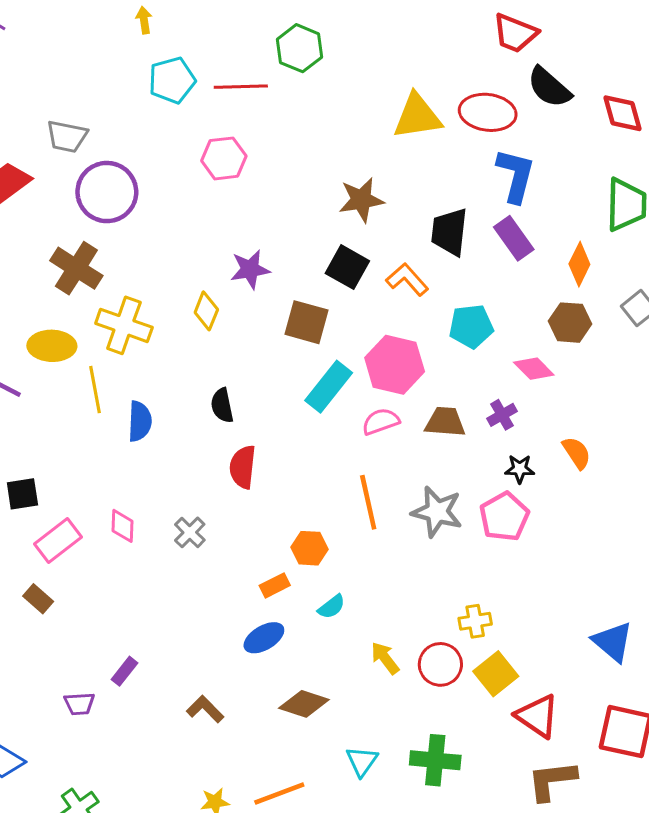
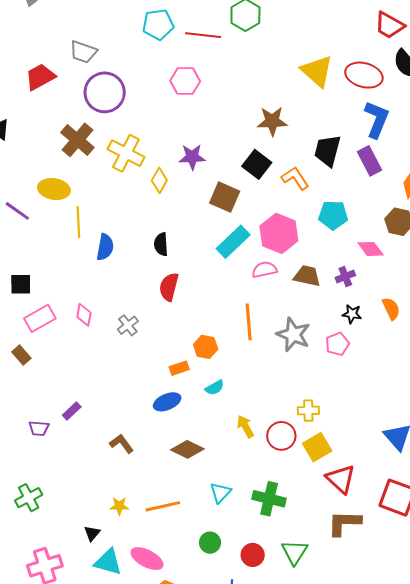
yellow triangle: (417, 116) -> (317, 71), turned 42
yellow cross: (124, 325) -> (126, 153), moved
pink pentagon: (504, 517) -> (337, 344), size x0.7

